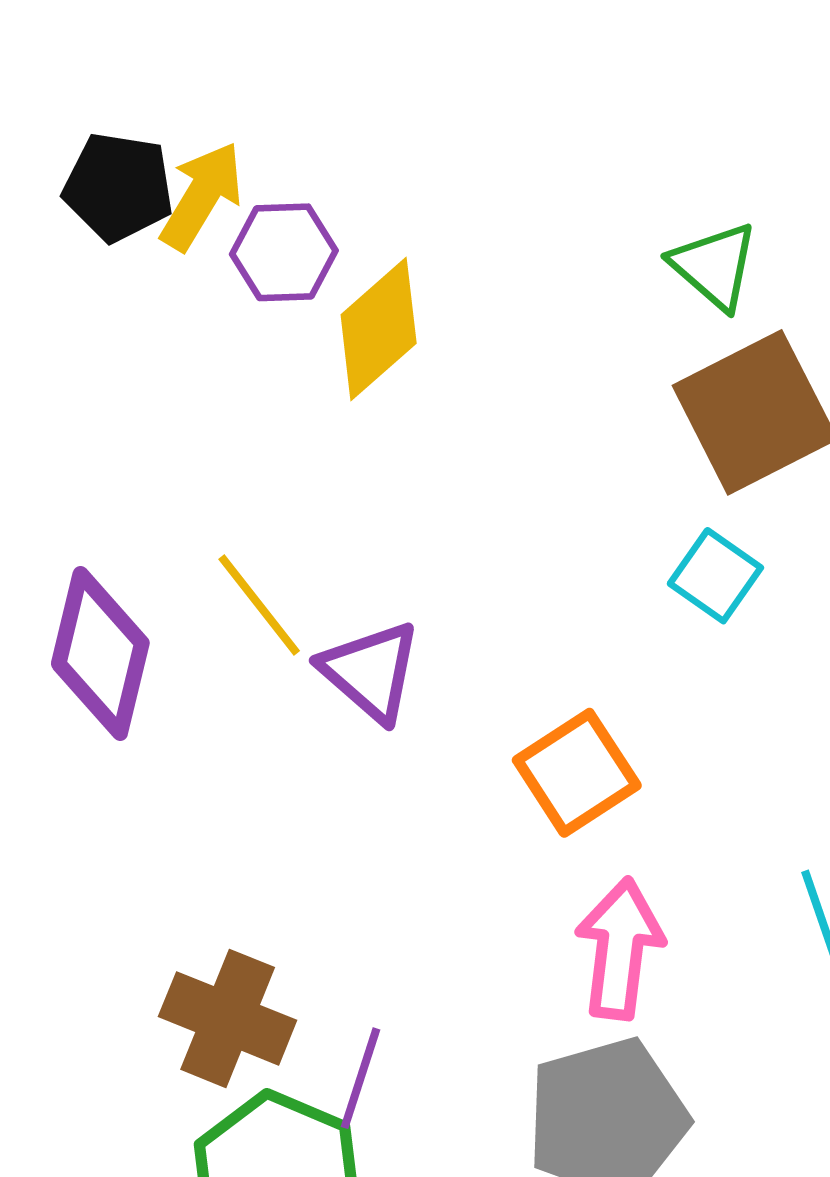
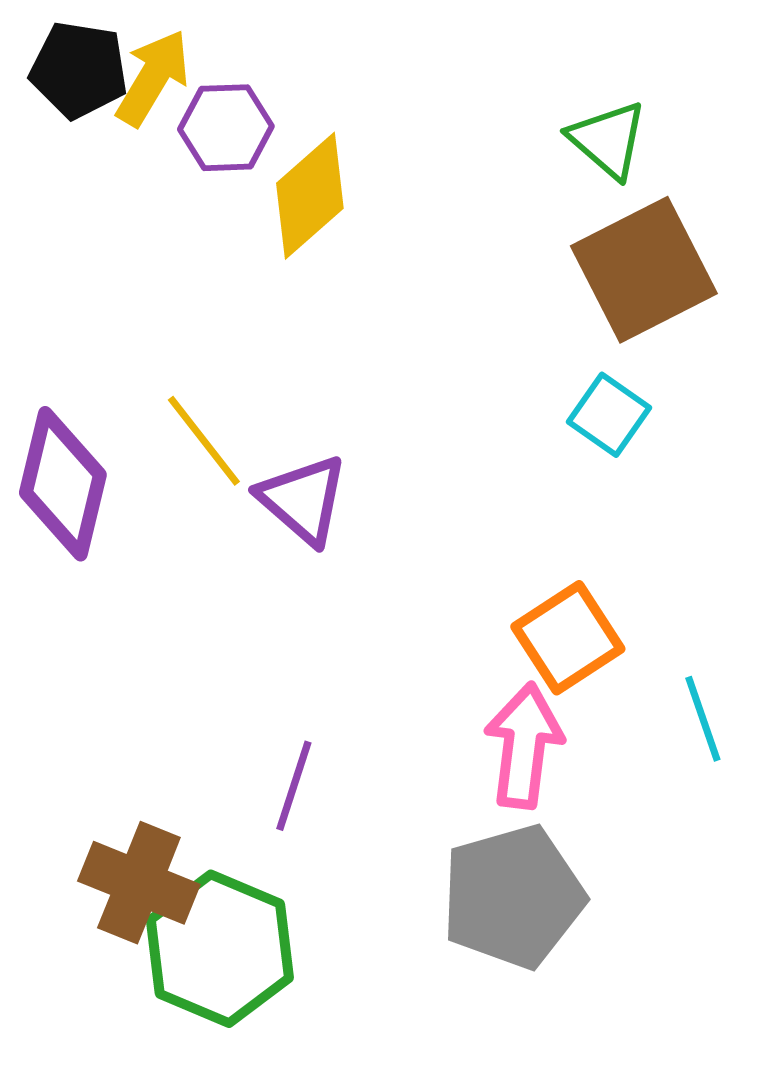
orange square: (577, 773) -> (568, 638), moved
brown cross: (228, 1018) -> (139, 883), moved
purple line: (361, 1078) -> (294, 786), moved

